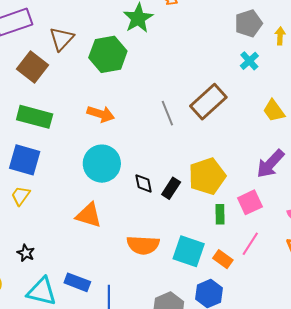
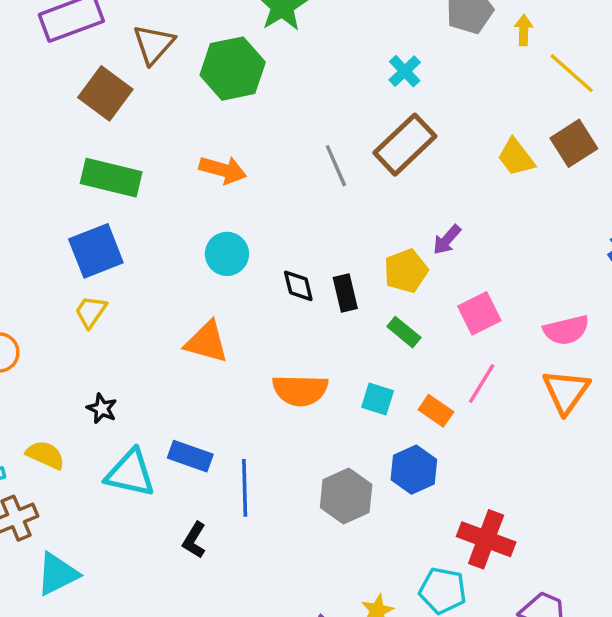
cyan cross: (249, 61) -> (405, 71), moved
blue square: (25, 160) -> (96, 251), turned -36
cyan circle: (102, 164) -> (227, 254), size x0.7
purple arrow: (270, 164) -> (447, 240), moved, size x0.6
yellow pentagon: (207, 176) -> (406, 271), size x0.7
black rectangle: (171, 188) -> (345, 293), turned -45
green rectangle: (220, 214) -> (404, 332), moved, turned -48
cyan square: (189, 251) -> (378, 399), size x0.6

